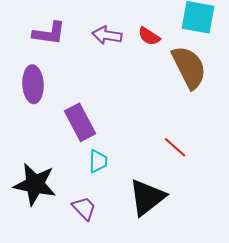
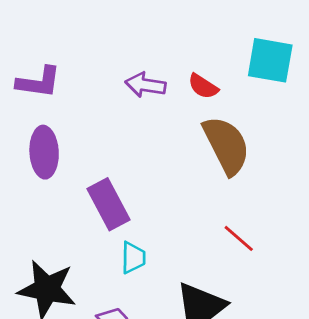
purple L-shape: (49, 33) -> (39, 82), moved
brown semicircle: (189, 67) -> (226, 145), moved

